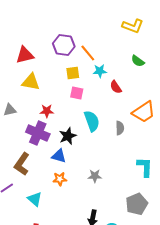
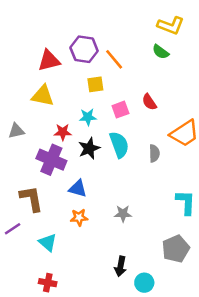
red triangle: (25, 55) -> (49, 61), moved
green semicircle: (138, 61) -> (161, 52), moved
cyan star: (100, 71) -> (88, 117), moved
pink square: (77, 93) -> (120, 110), moved, turned -32
black star: (68, 136) -> (89, 148), moved
brown L-shape: (22, 164) -> (31, 199), turned 135

